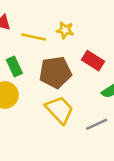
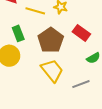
brown pentagon: (55, 72) -> (51, 40), turned -30

